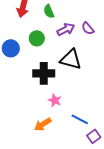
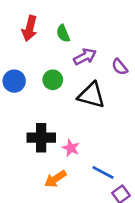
purple semicircle: (88, 28) -> (120, 67), moved
green circle: (37, 38) -> (53, 80), moved
black cross: (44, 73) -> (41, 138), moved

